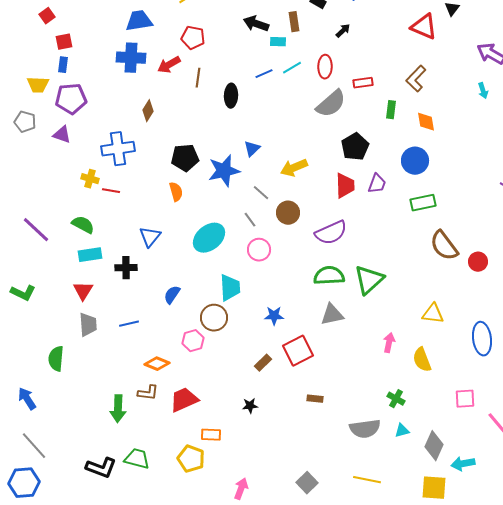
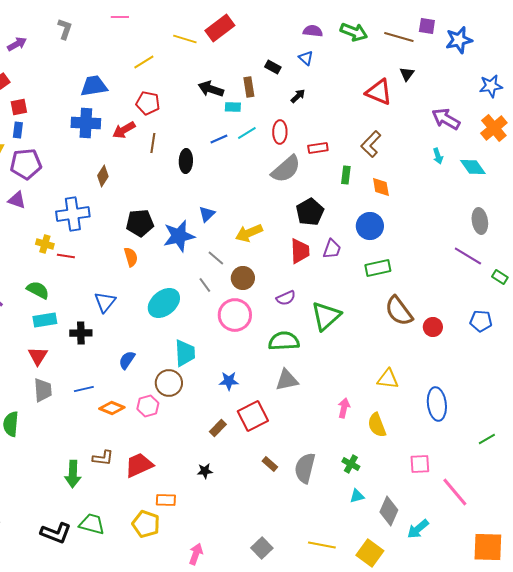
purple semicircle: (331, 233) -> (286, 298), size x0.6
pink circle: (259, 250) -> (235, 315), moved, size x1.4
green triangle: (369, 280) -> (326, 316), moved
orange diamond: (157, 364) -> (112, 408), moved
brown rectangle: (315, 399) -> (270, 464), turned 35
gray semicircle: (365, 429) -> (305, 468), moved, turned 112
cyan arrow: (463, 464) -> (418, 529), turned -30
yellow square: (434, 488) -> (370, 553), moved, turned 32

